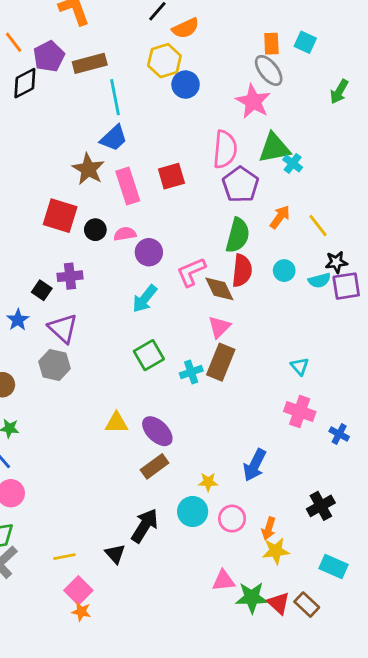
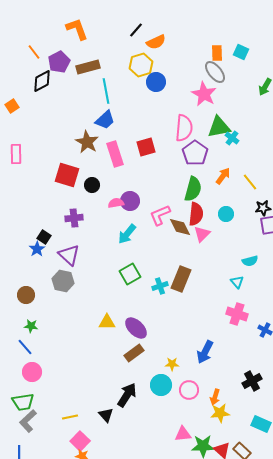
pink semicircle: (125, 234) -> (116, 203), moved
cyan semicircle: (319, 280) -> (250, 261), moved
black square: (42, 290) -> (44, 237), moved
pink triangle: (219, 327) -> (202, 234), moved

